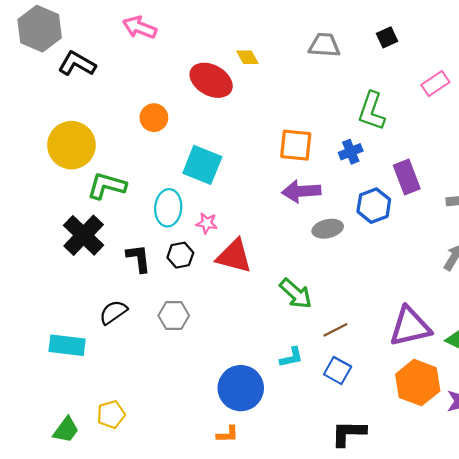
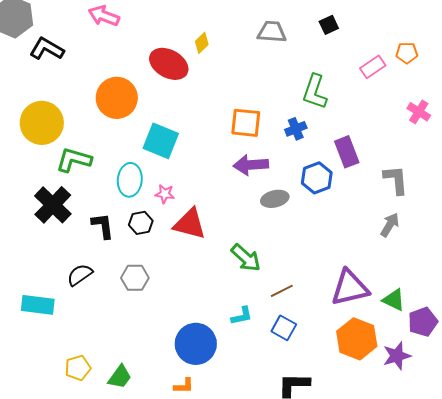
yellow diamond: (247, 57) -> (202, 43), turned 75
orange circle: (154, 118) -> (117, 98), size x1.6
green trapezoid: (66, 430) -> (120, 377), moved

